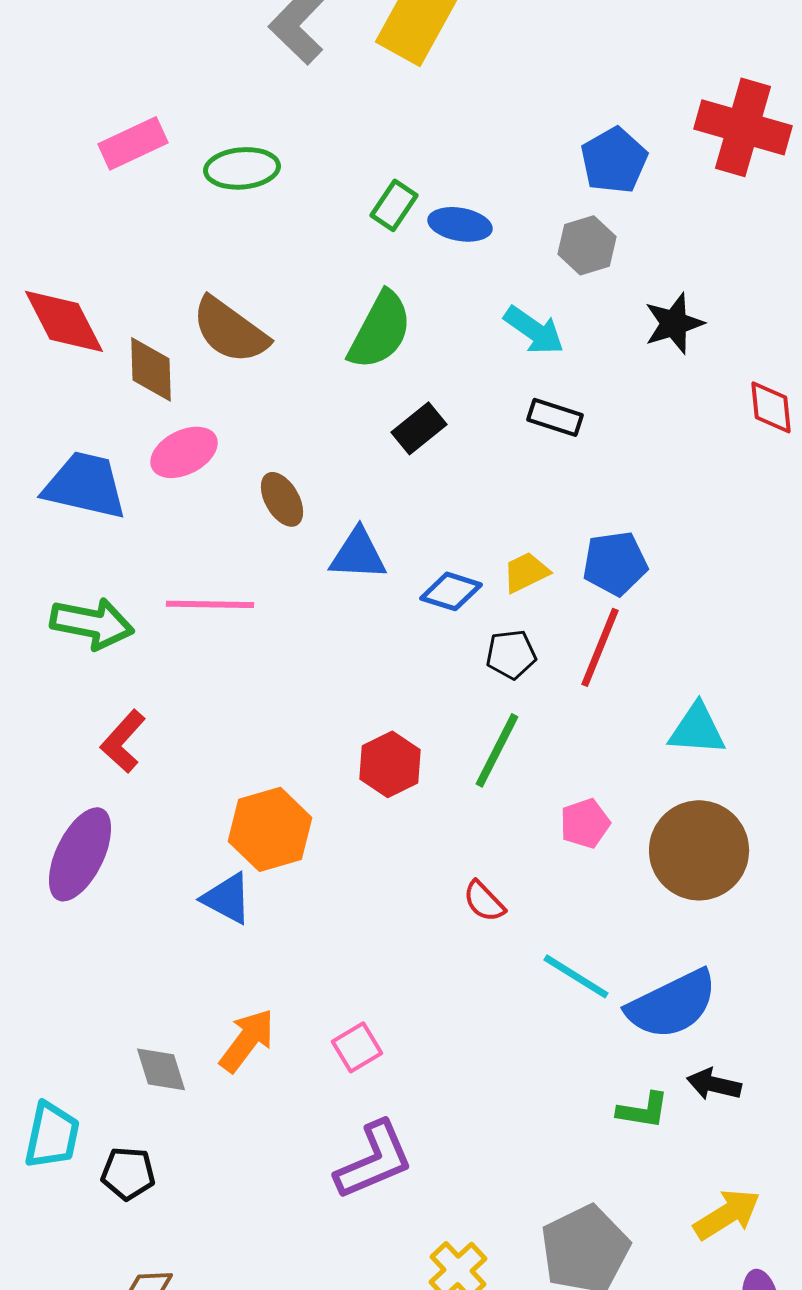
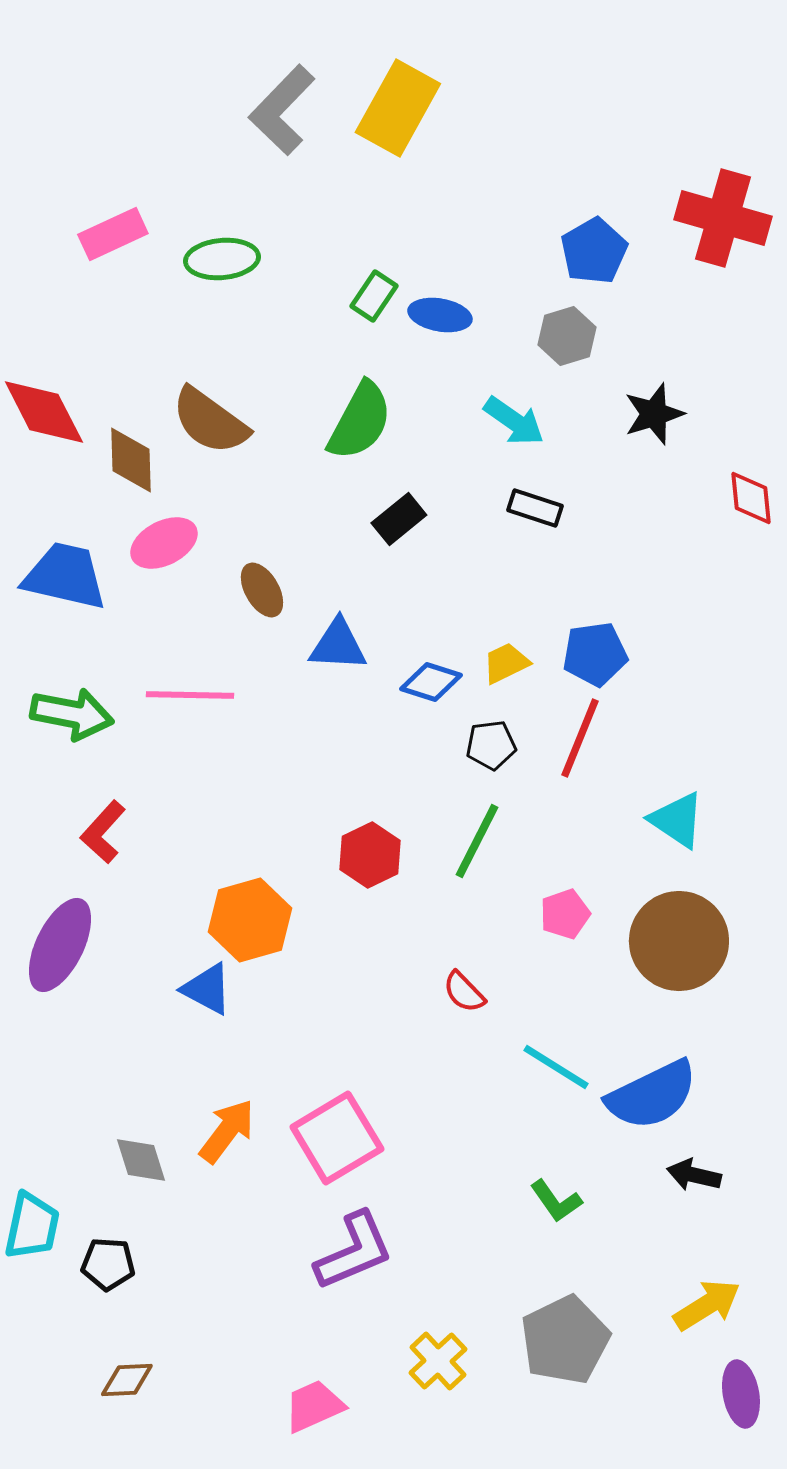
cyan triangle: (697, 729) -> (677, 820), turned 30
pink square: (357, 1047) -> (337, 1138), size x1.8
green L-shape: (643, 1110) -> (556, 1201), moved, turned 46

